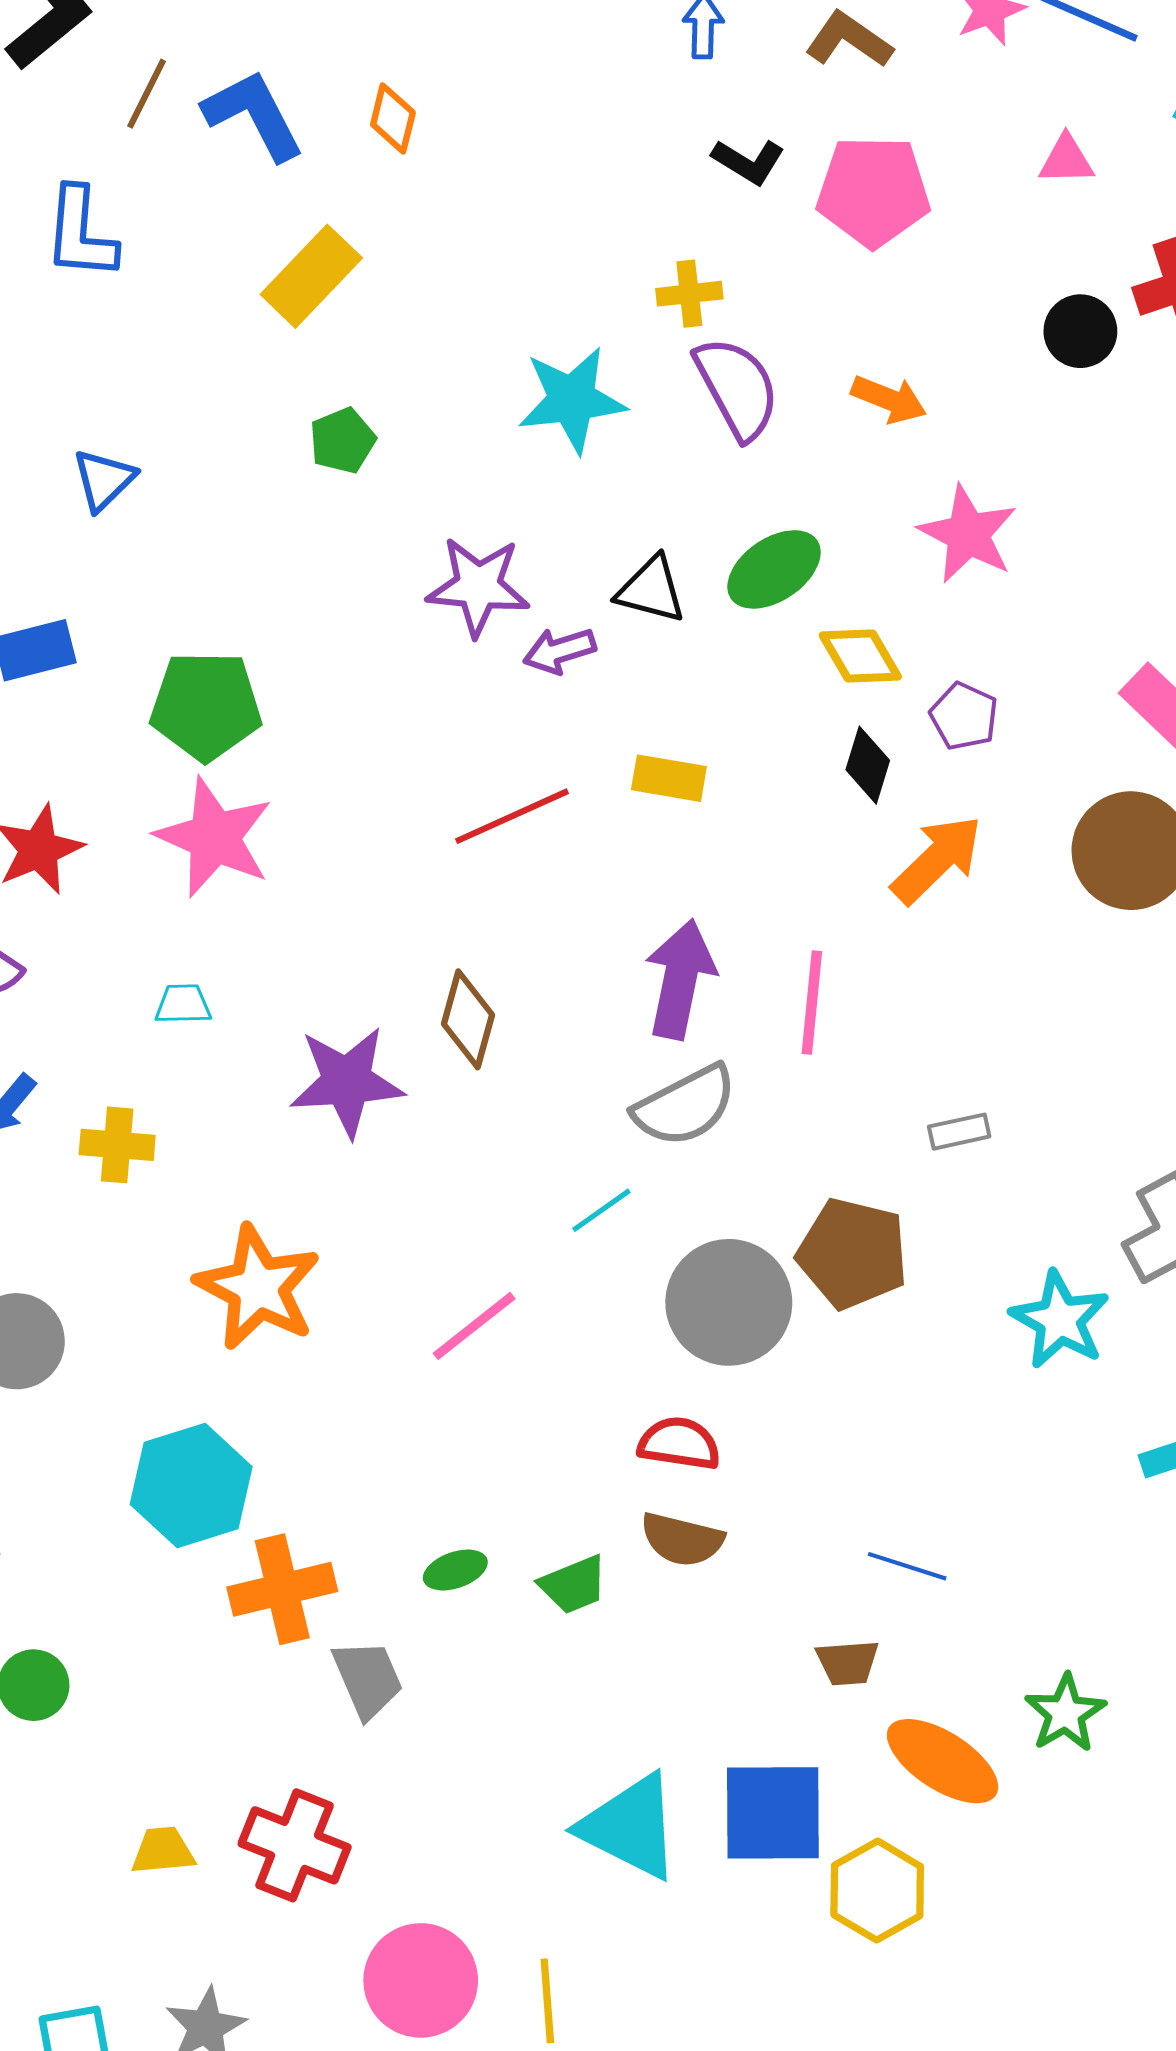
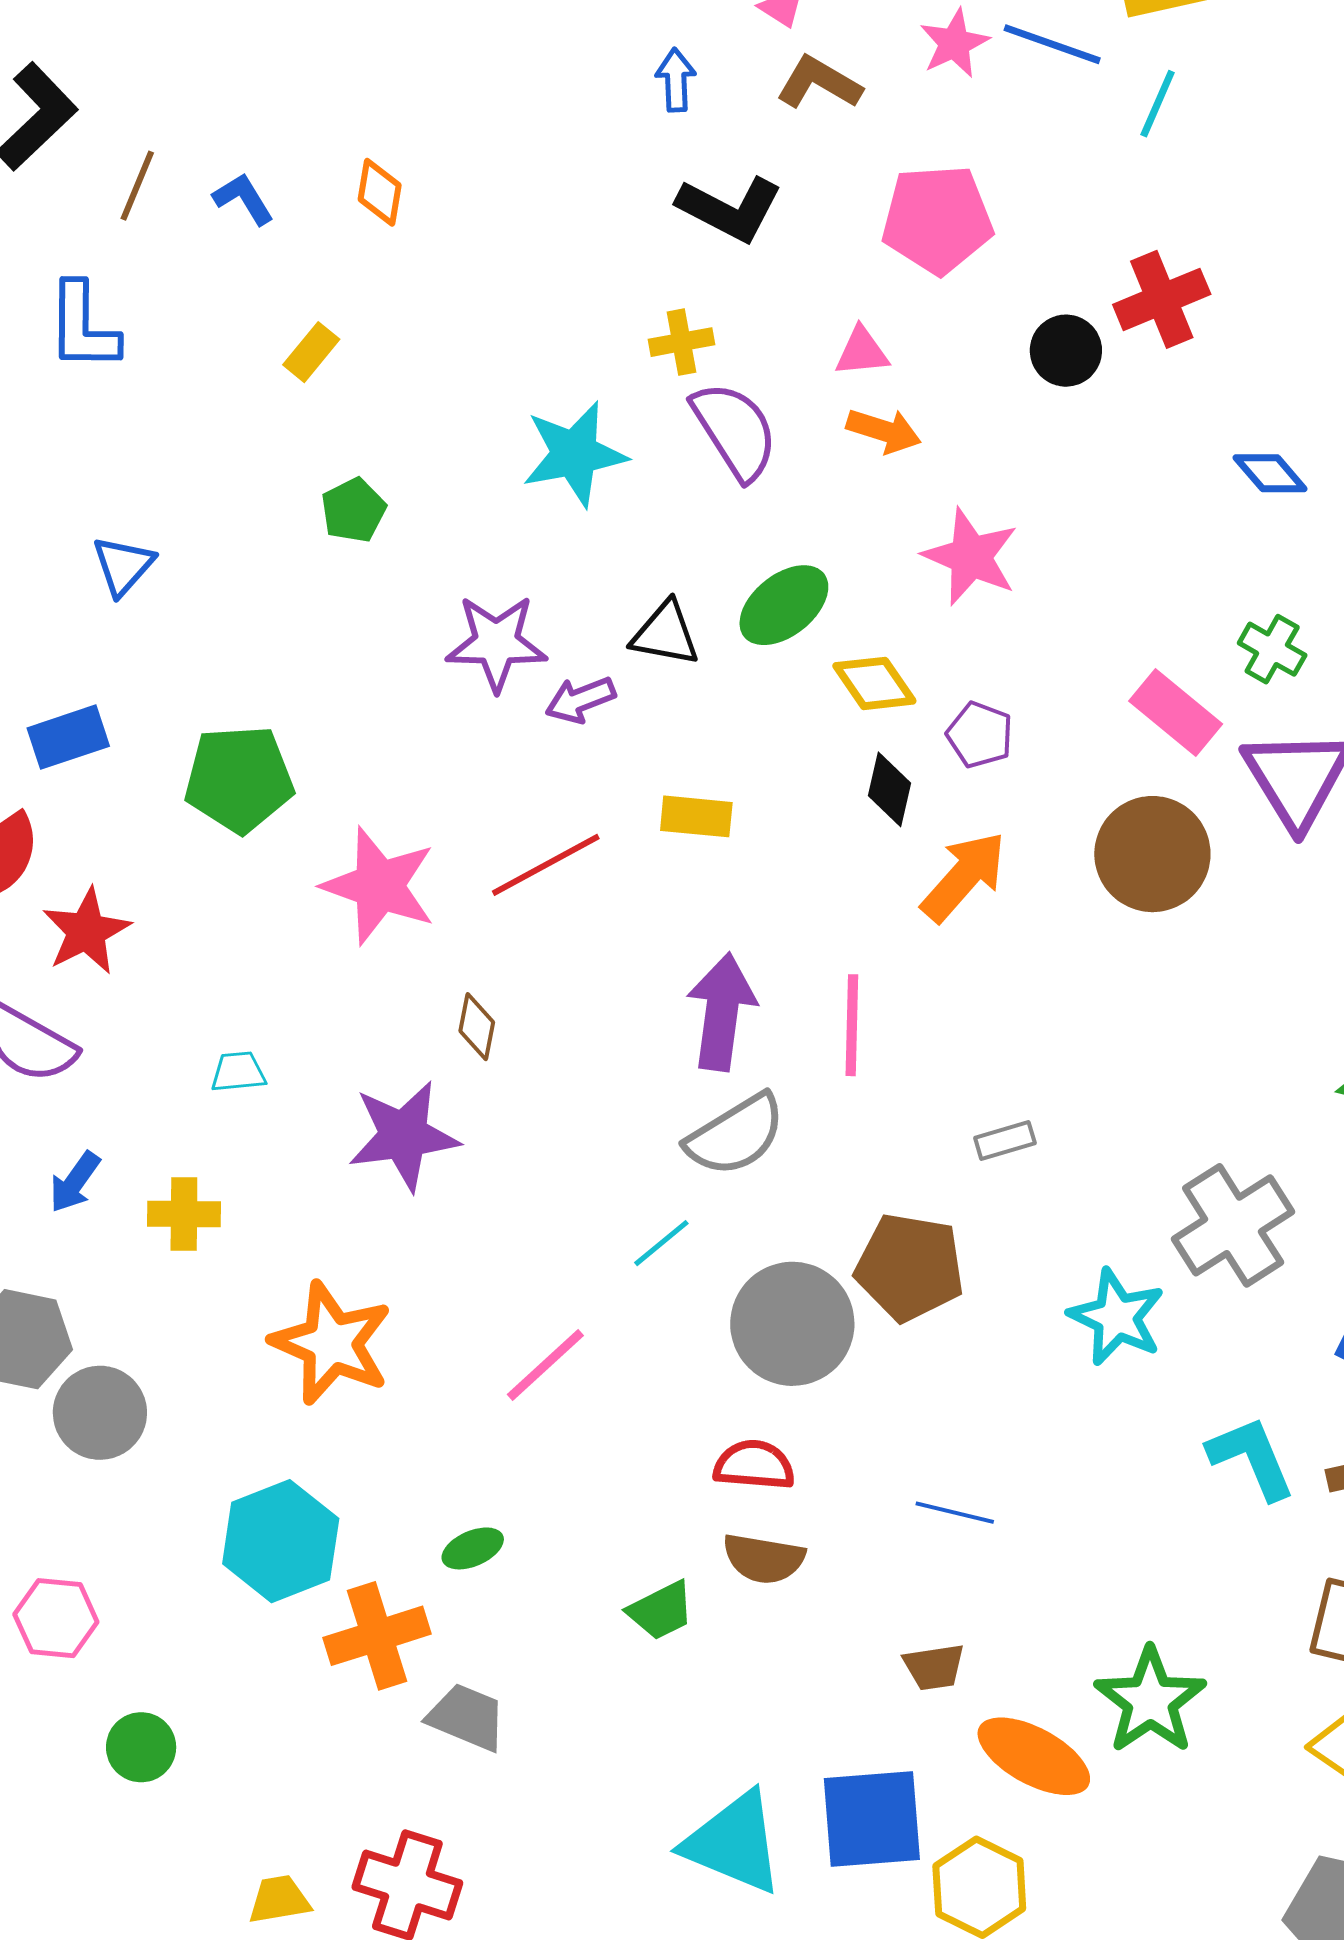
blue L-shape: (254, 115) -> (243, 199), size x0.6
pink triangle: (1066, 160) -> (862, 352), moved
black L-shape: (748, 161) -> (730, 209), size x1.5
pink pentagon: (873, 191) -> (937, 219), moved
yellow rectangle: (311, 276) -> (311, 352), size x0.6
pink star: (214, 837) -> (379, 886), moved
brown diamond: (468, 1019) -> (477, 1027), moved, size x0.7
blue line: (907, 1566) -> (955, 1513), moved
green ellipse: (455, 1570) -> (473, 1548), moved
gray trapezoid: (368, 1679) -> (467, 1717), turned -40
green star: (1065, 1713) -> (1150, 1701), size x1.4

